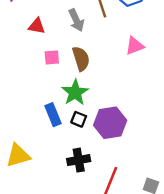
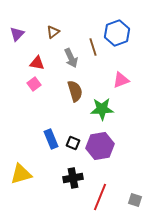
pink square: (52, 57) -> (34, 84), moved, turned -32
green star: (75, 92) -> (102, 109), moved, turned 30

